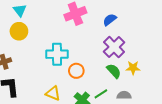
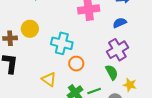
yellow circle: (19, 31) -> (30, 29), moved
yellow star: (133, 68) -> (130, 85), moved

